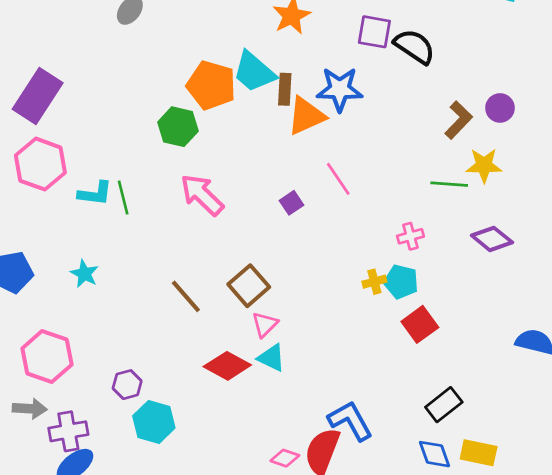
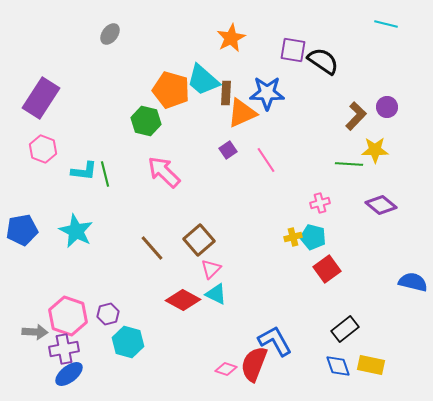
pink hexagon: (40, 164) -> (43, 149), size x0.7
purple square: (292, 203) -> (228, 150), moved
cyan star: (84, 274) -> (76, 231), size x1.6
pink hexagon: (47, 356) -> (68, 316), moved

